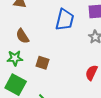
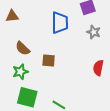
brown square: (42, 63) -> (49, 61), moved

